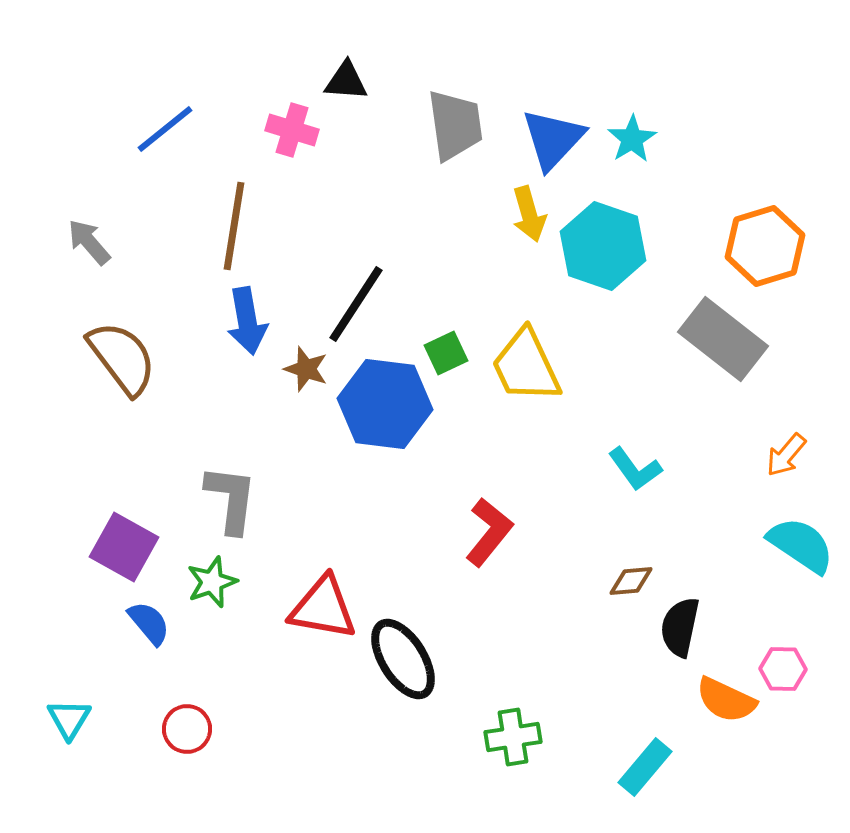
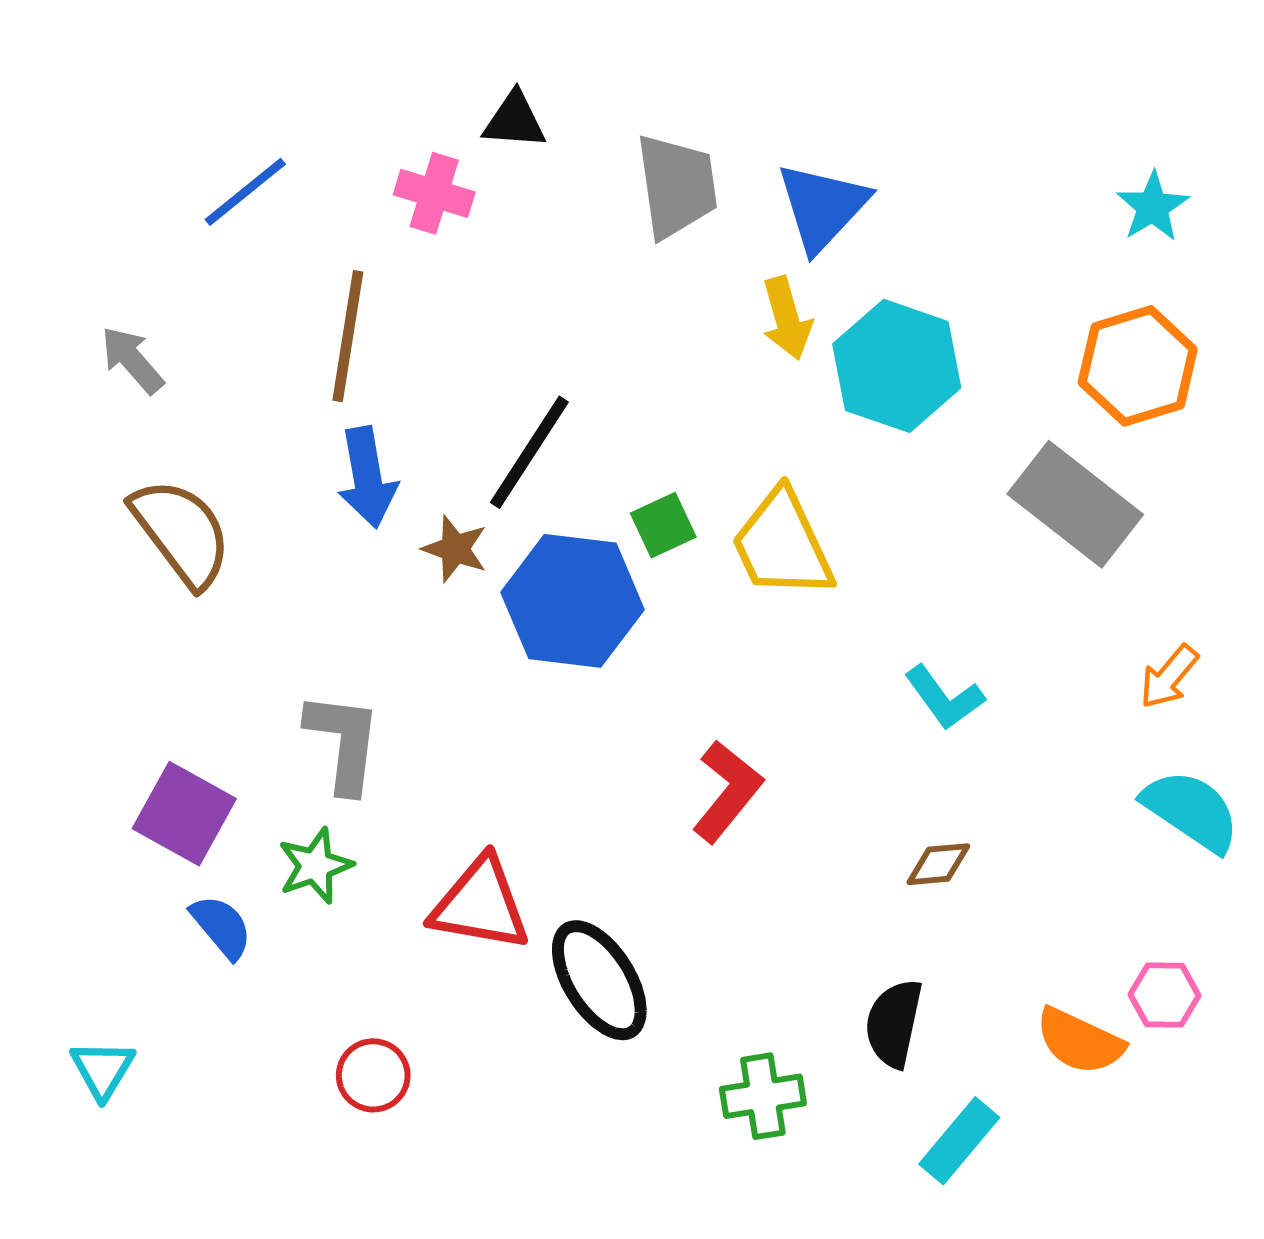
cyan star: (632, 139) -> (1153, 207), moved
black semicircle: (680, 627) -> (894, 1023), moved
red circle: (187, 729) -> (373, 1075), moved

